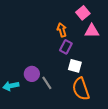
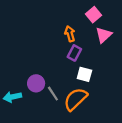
pink triangle: (92, 31) -> (104, 35), turned -42
orange semicircle: (81, 89) -> (75, 99), moved, turned 65

